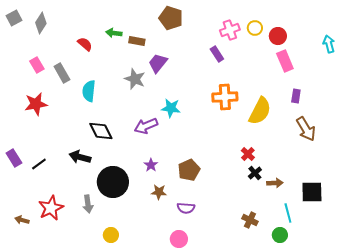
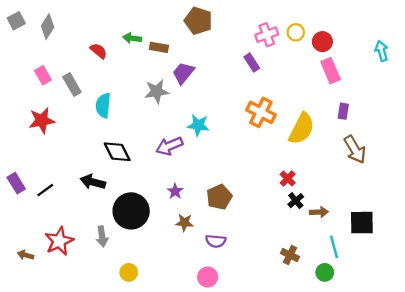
gray star: (135, 79) -> (157, 91), turned -30
orange cross: (225, 97) -> (261, 112), turned 30

